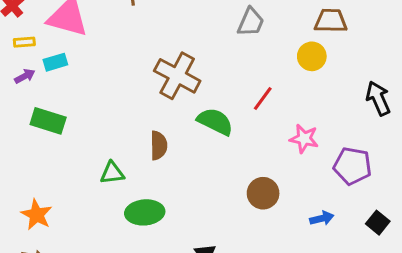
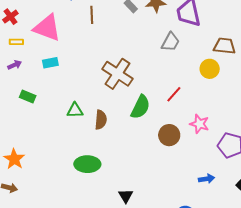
cyan rectangle: (55, 62) -> (50, 63), moved
green rectangle: (48, 121) -> (28, 96), size x0.7
green semicircle: (215, 122) -> (140, 107), turned 85
green triangle: (112, 173) -> (75, 110), moved
brown circle: (263, 193) -> (169, 135), moved

